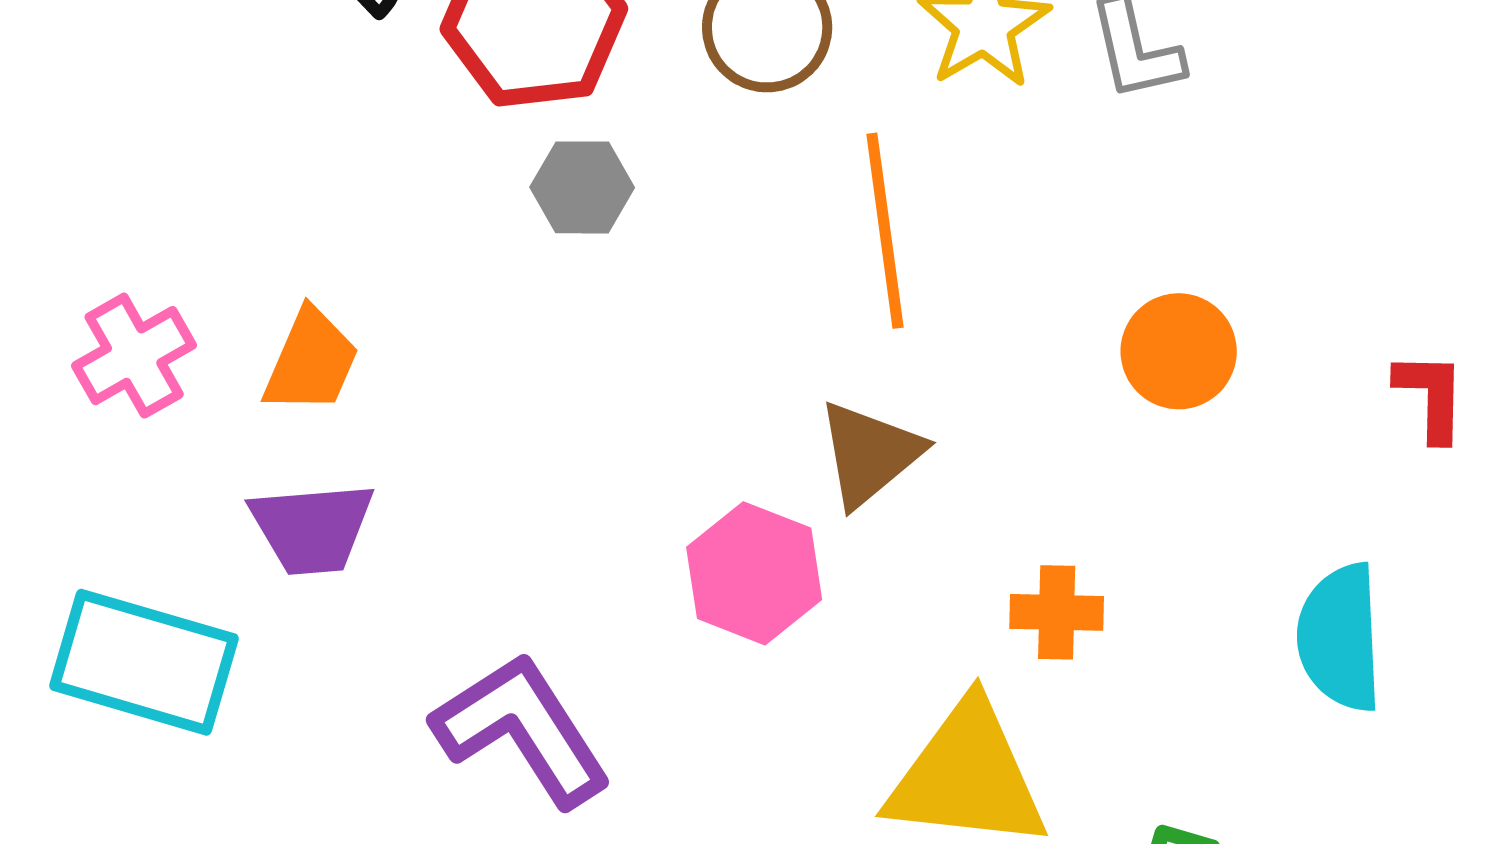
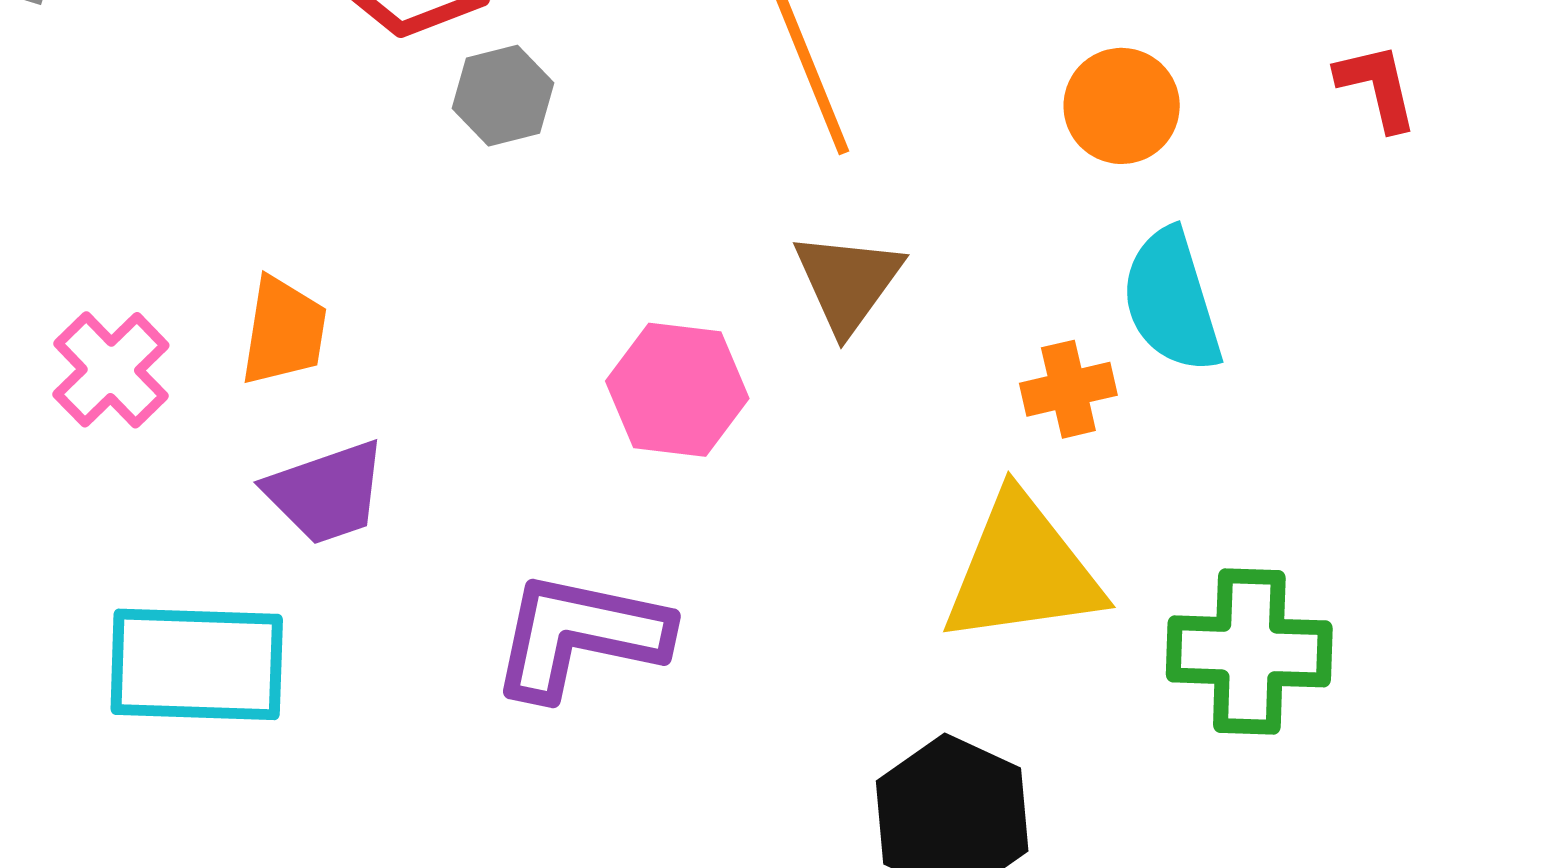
pink hexagon: (754, 573) -> (677, 390), moved
cyan semicircle: (1340, 638) -> (1172, 301), moved
purple L-shape: (522, 730) -> (580, 635), turned -31

